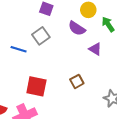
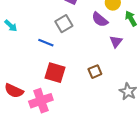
blue line: (19, 49) -> (46, 43), moved
purple triangle: (95, 49) -> (116, 42), turned 32

